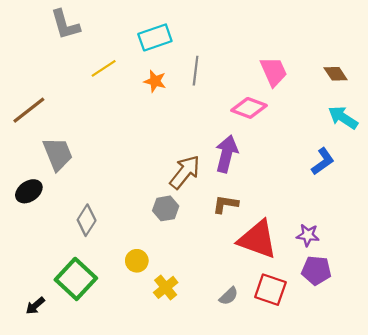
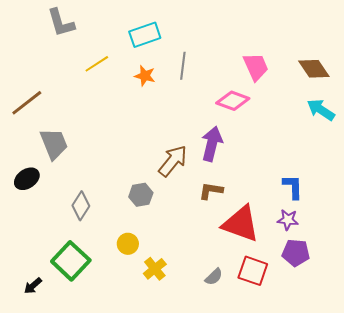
brown diamond: (336, 74) -> (314, 69), size x1.4
blue L-shape: (323, 161) -> (293, 187), moved, turned -56
gray hexagon: (166, 208) -> (141, 195), moved

